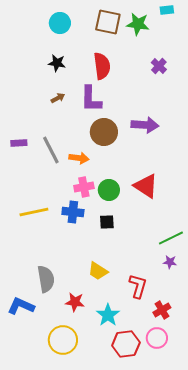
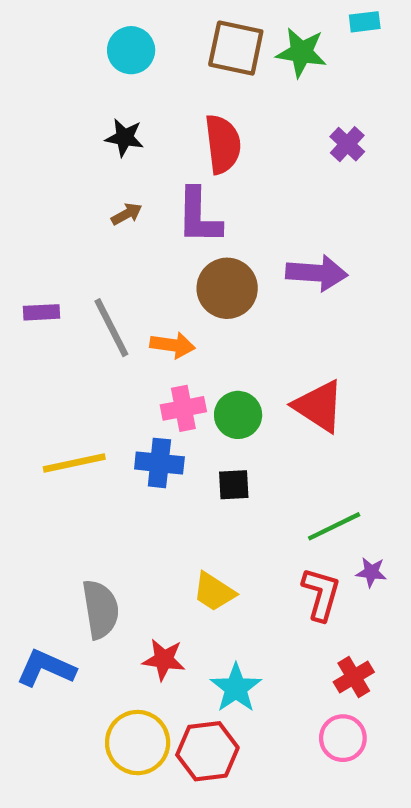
green line: (171, 238) -> (334, 526), moved
red L-shape: (138, 286) -> (321, 594), moved
red hexagon: (126, 344) -> (207, 751), moved

